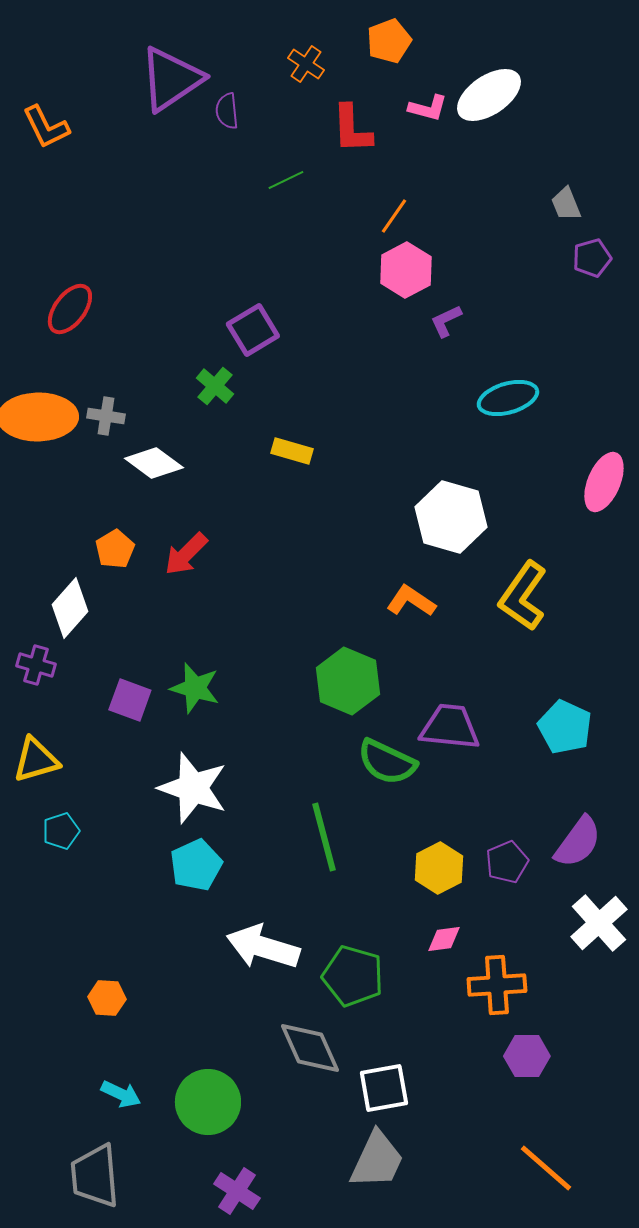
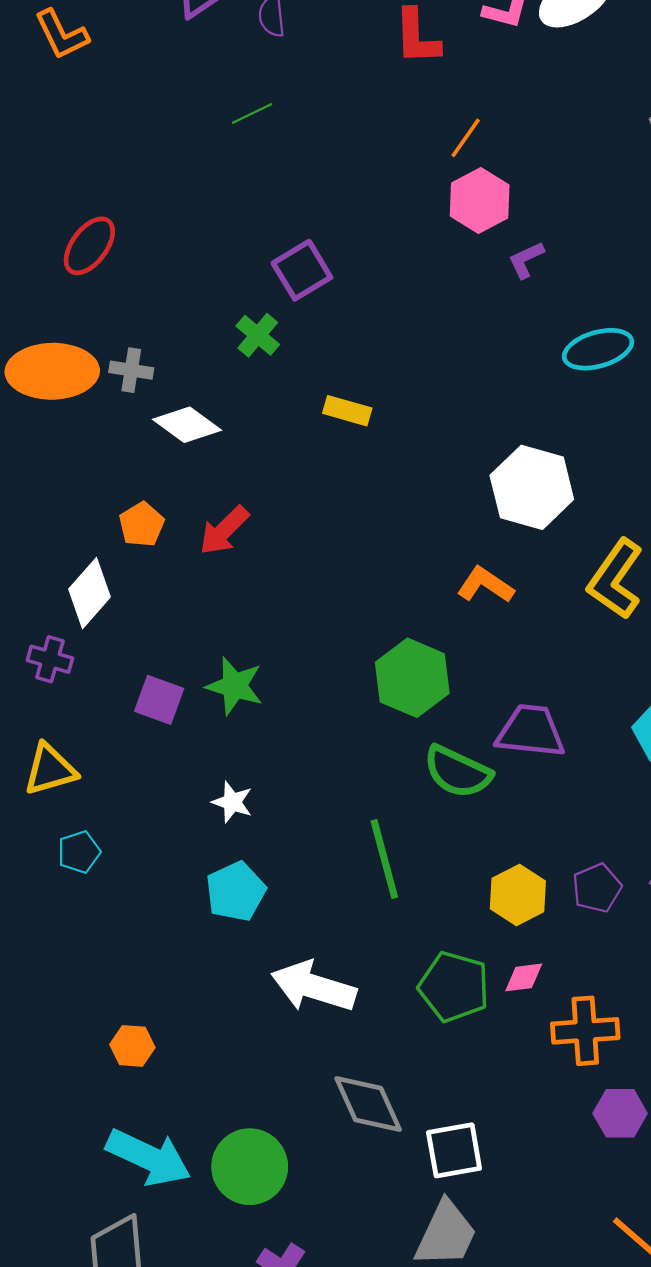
green line: (286, 180) -> (252, 113), moved
white star: (193, 788) -> (232, 802), size x0.5
green pentagon: (353, 976) -> (454, 987), moved
cyan arrow: (121, 1094) -> (149, 1157), size x1.8

